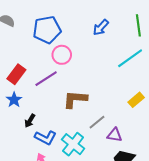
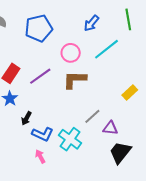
pink circle: (62, 55) -> (71, 53), moved
cyan line: (130, 58) -> (106, 49), moved
brown L-shape: (75, 99) -> (75, 80), moved

